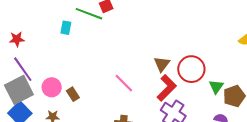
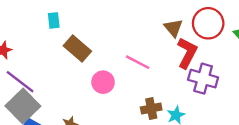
pink circle: (52, 87) -> (103, 82), moved
brown rectangle: (73, 94) -> (77, 48), moved, size x1.6

